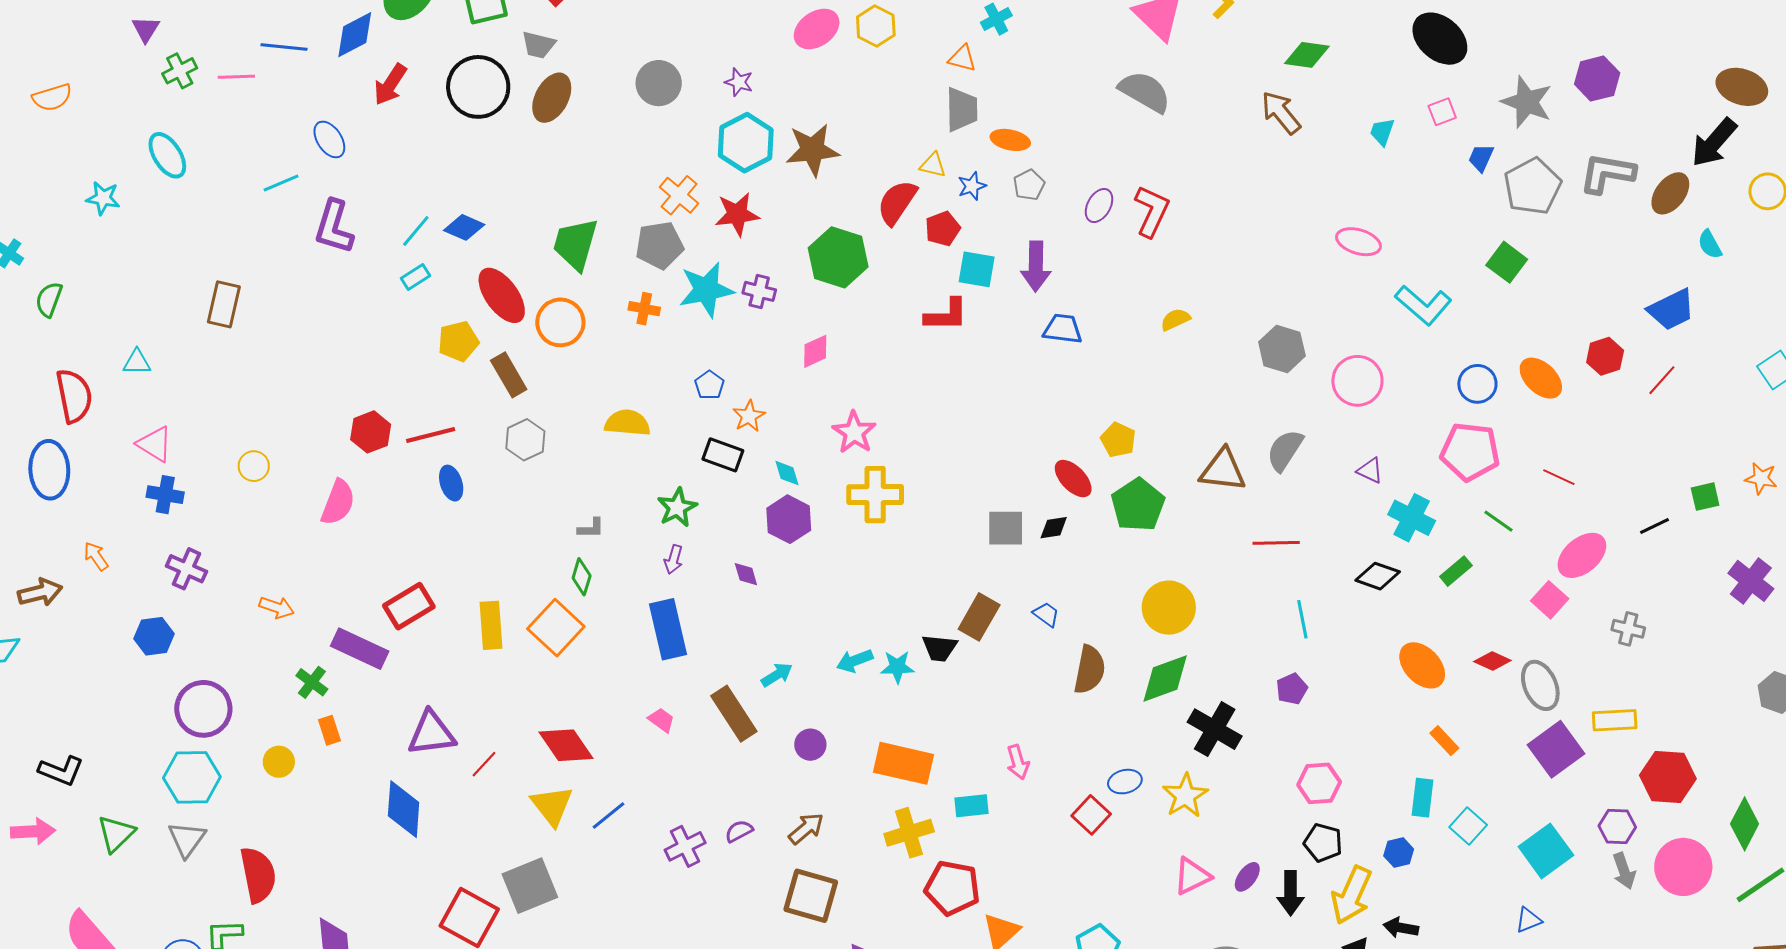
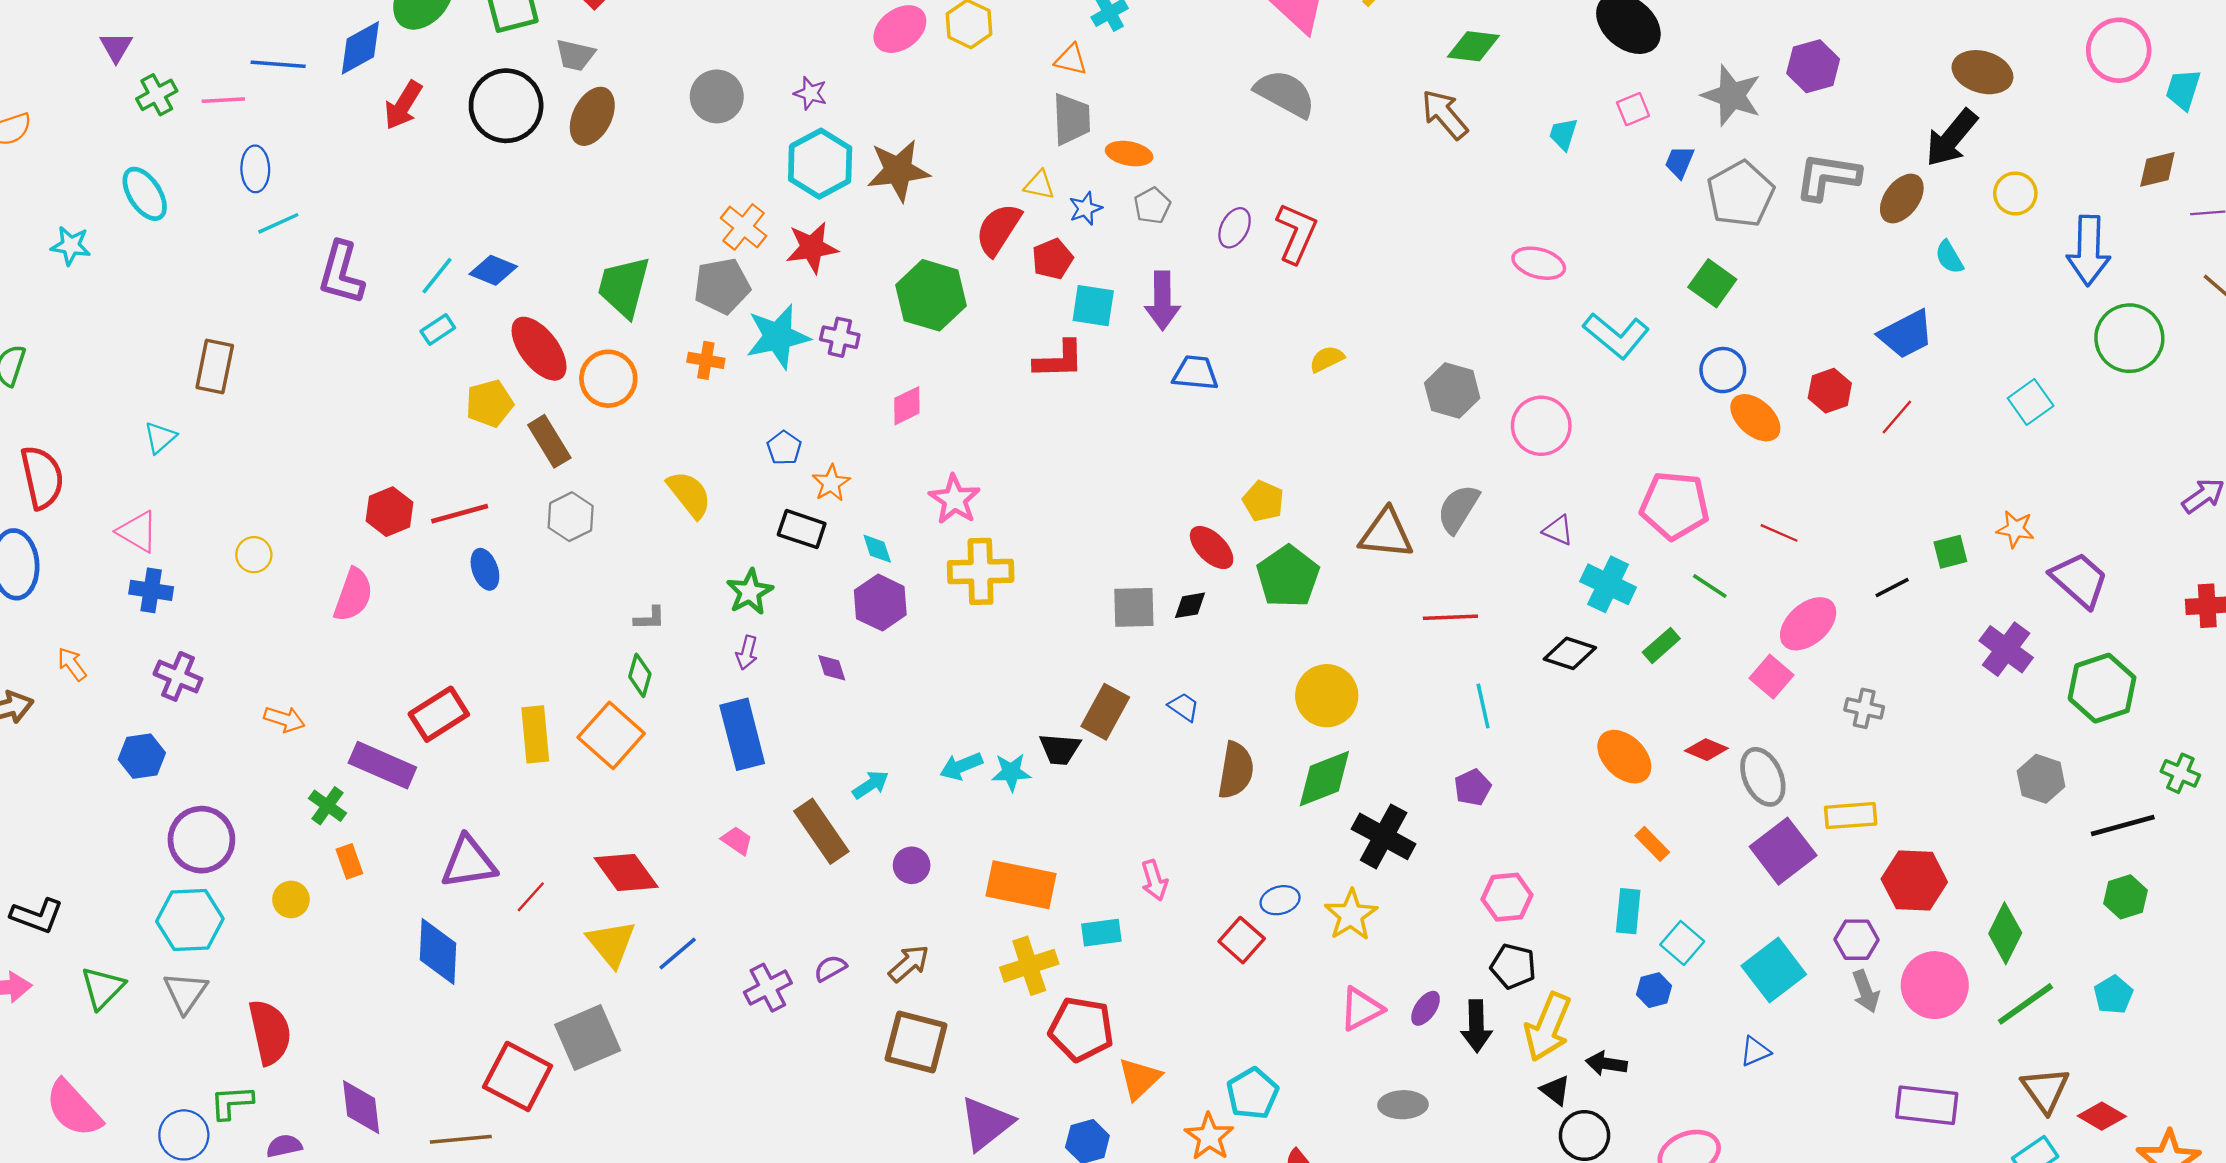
blue ellipse: (329, 139) -> (255, 169), moved, turned 33
cyan triangle: (137, 362) -> (160, 437), moved, turned -40
blue circle: (1477, 384) -> (1723, 370), moved
yellow semicircle: (627, 423) -> (689, 494), turned 48
blue hexagon: (1399, 852) -> (1654, 990), moved

